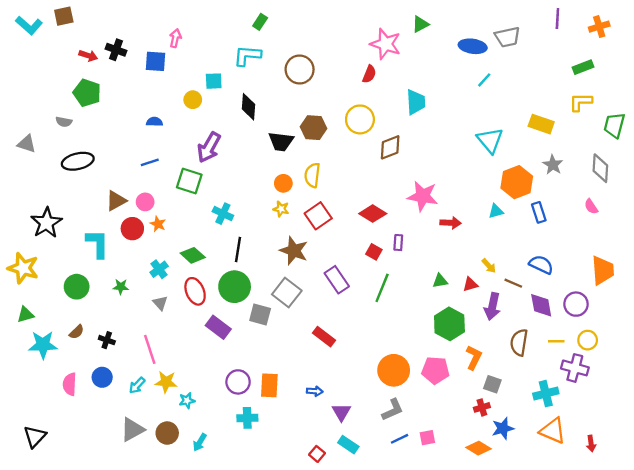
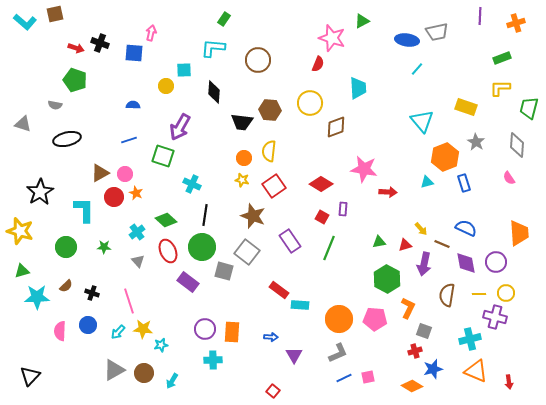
cyan rectangle: (348, 445) -> (300, 305), moved, turned -30

